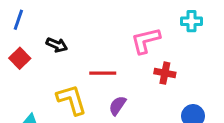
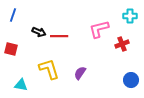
red square: (20, 58) -> (11, 49), moved, turned -32
red line: (103, 73) -> (59, 36), moved
red cross: (165, 73) -> (122, 44), moved, turned -32

